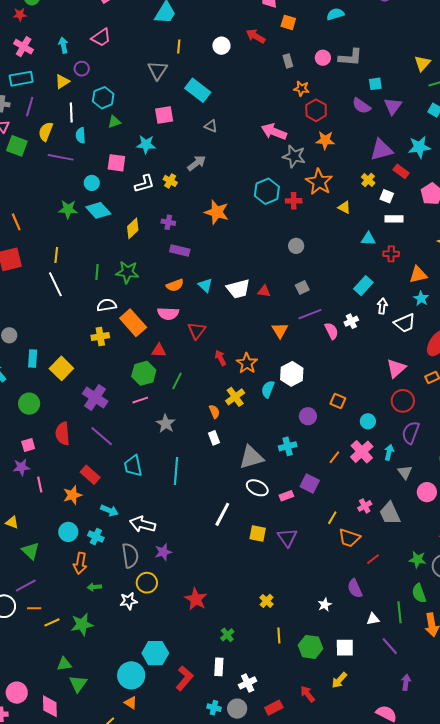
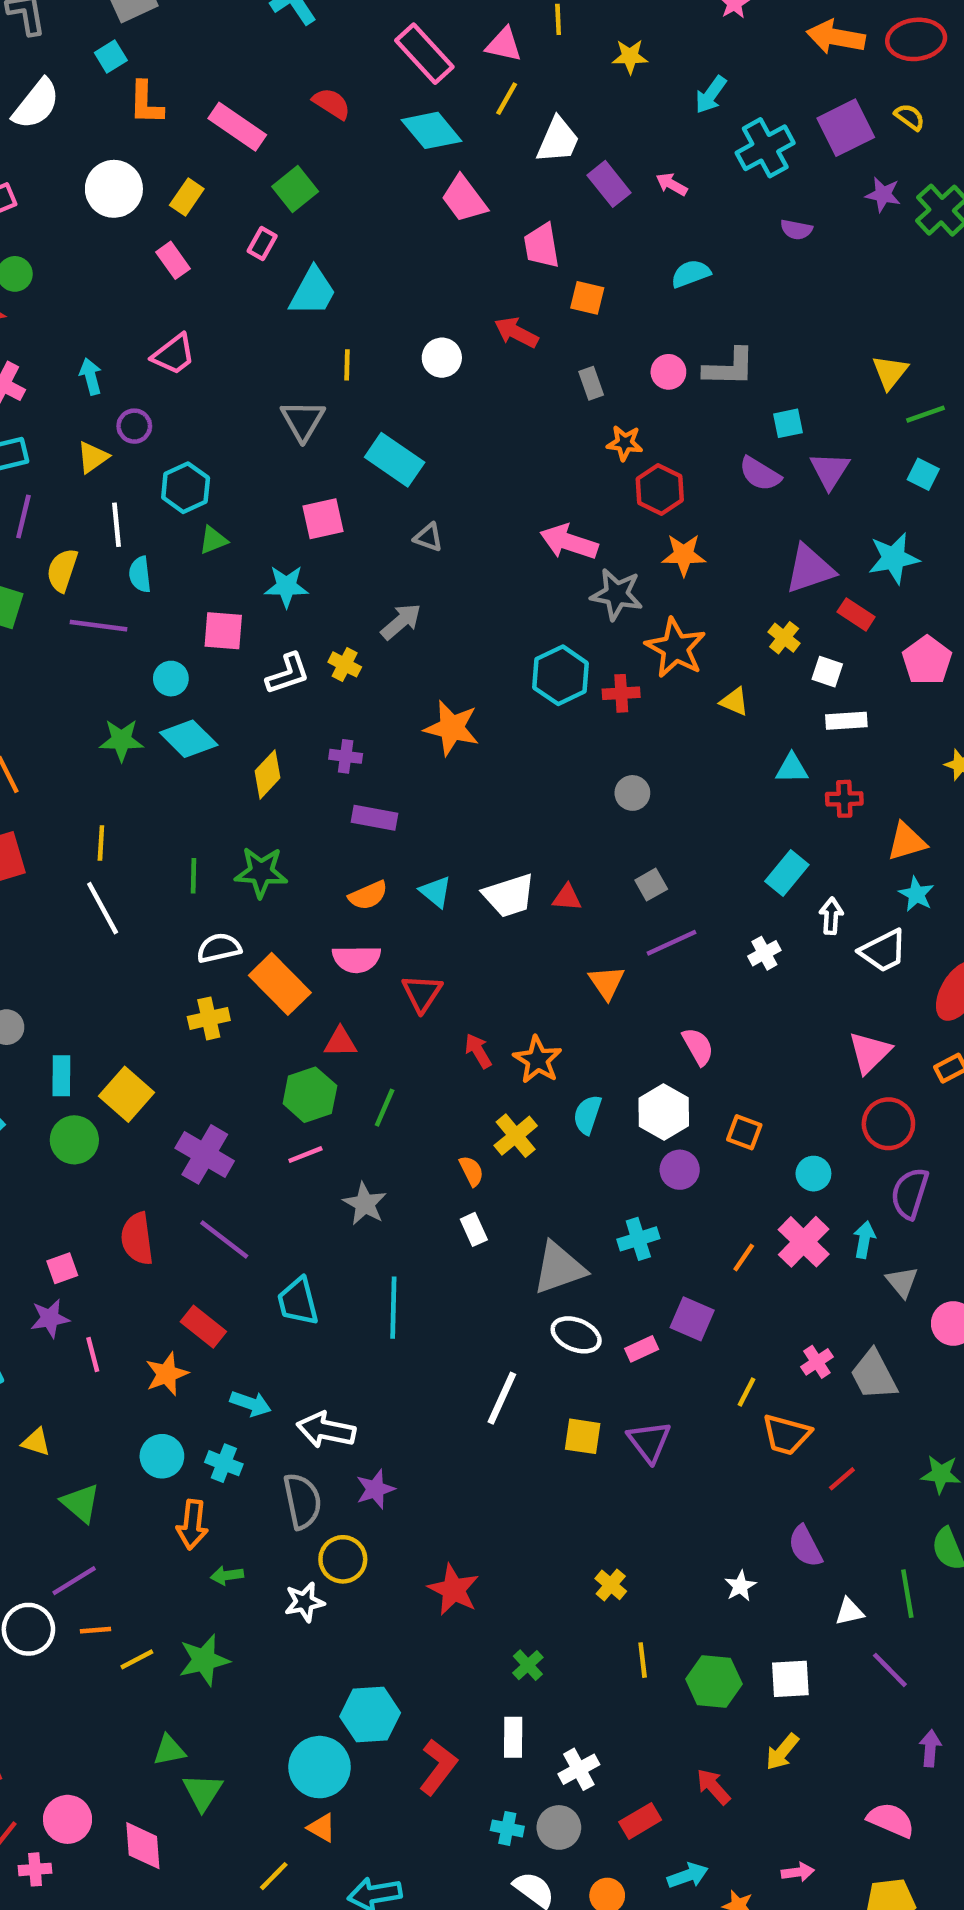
pink semicircle: (331, 331) -> (698, 1046), moved
white hexagon: (292, 374) -> (664, 1112), moved
green circle: (29, 404) -> (74, 1140), moved

